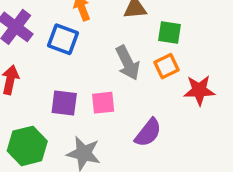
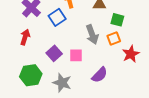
blue square: (63, 39) -> (57, 17), turned 30
red star: (199, 90) -> (131, 54), turned -30
purple square: (64, 103) -> (54, 53), turned 35

